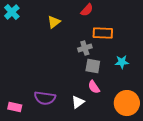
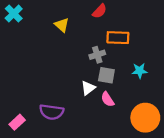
yellow triangle: (54, 22) -> (62, 25), turned -40
white triangle: (78, 102) -> (88, 88), moved
pink rectangle: (15, 107) -> (17, 122), turned -56

